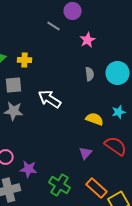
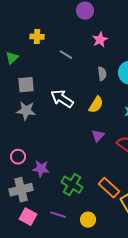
gray line: (54, 26) -> (66, 55), moved
yellow cross: (25, 60) -> (37, 37), moved
yellow semicircle: (95, 119) -> (96, 105), moved, turned 102
purple triangle: (86, 153) -> (98, 136), moved

